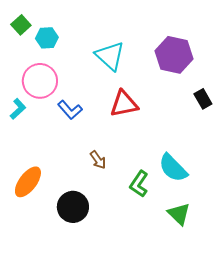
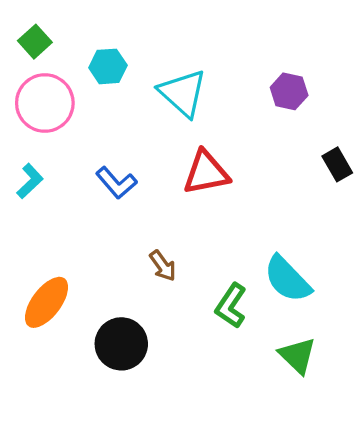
cyan hexagon: (47, 38) -> (108, 66), moved
purple hexagon: (174, 55) -> (289, 91), size x0.6
pink circle: (40, 81) -> (45, 103), moved

